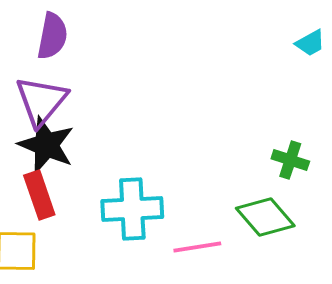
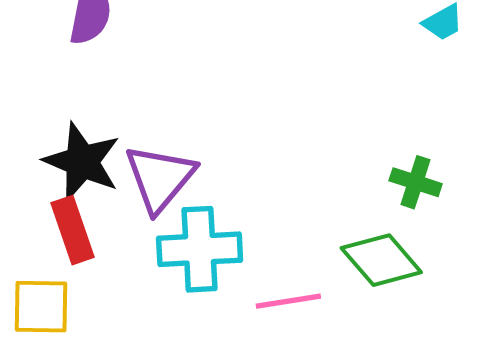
purple triangle: (41, 101) -> (160, 178), moved

